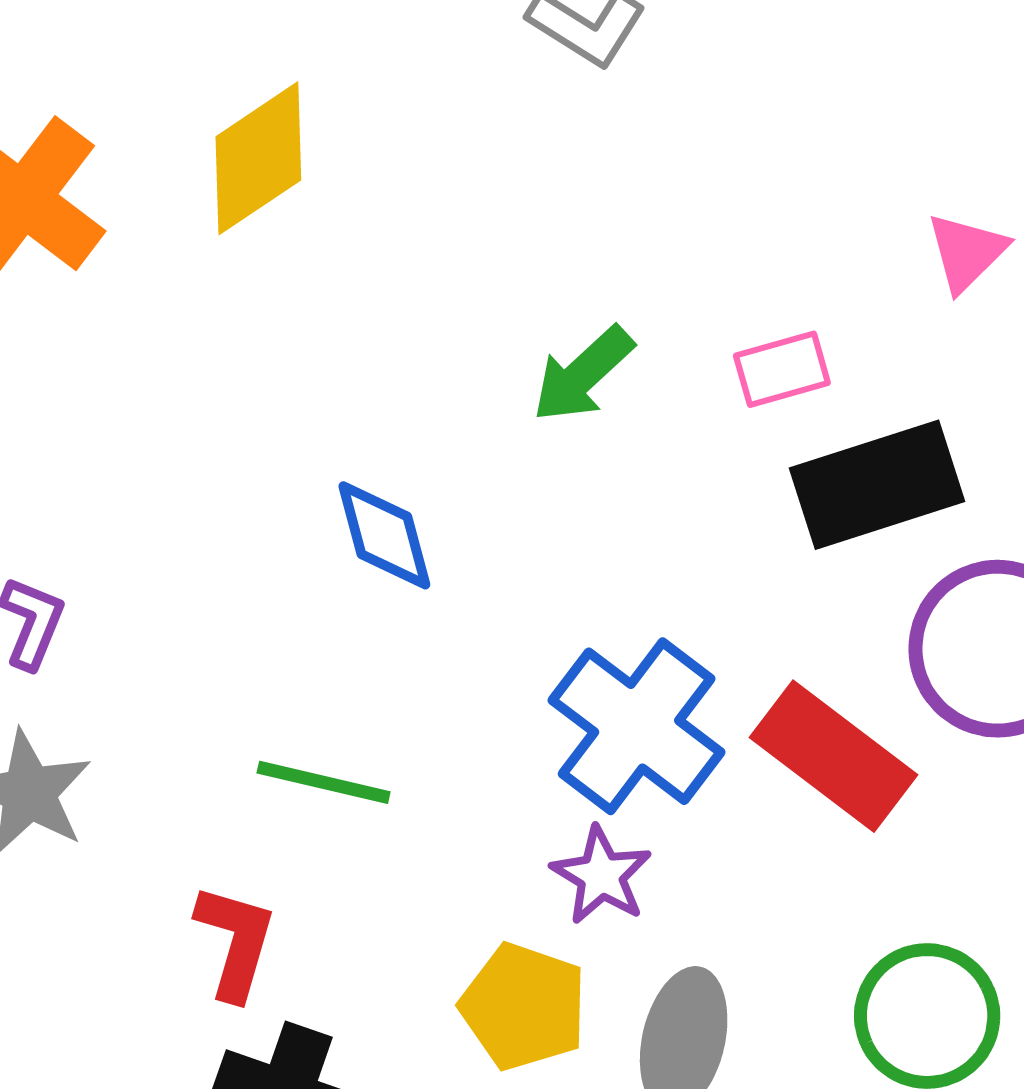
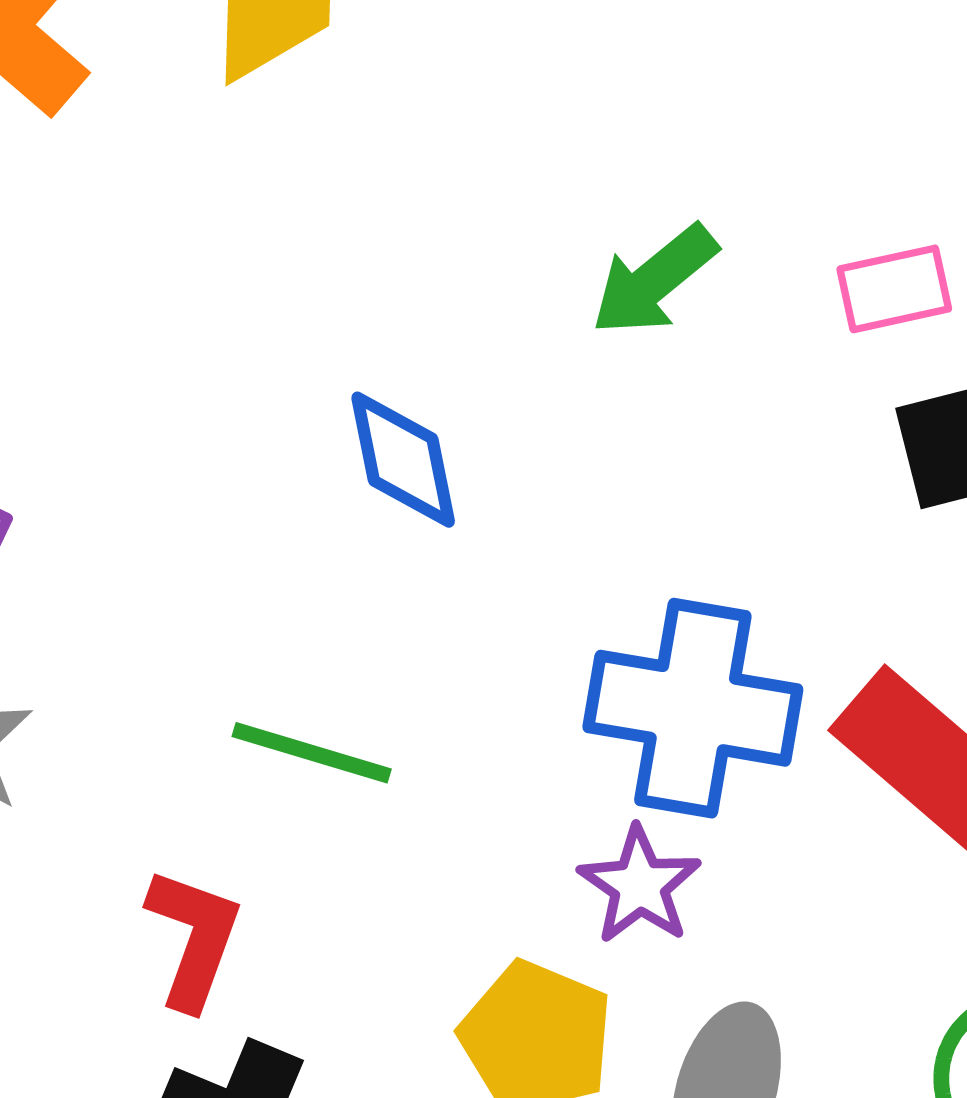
blue cross: (637, 726) -> (693, 708), turned -31

